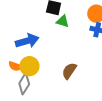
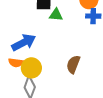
orange semicircle: (15, 66) -> (16, 63), moved

